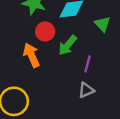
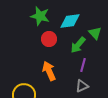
green arrow: (68, 45) -> (78, 45), moved
orange arrow: (31, 55) -> (49, 71), moved

